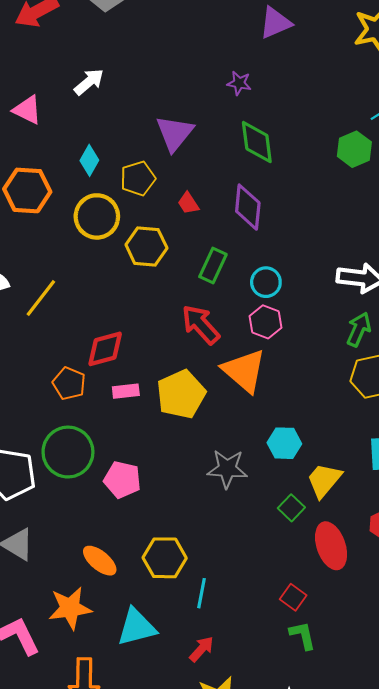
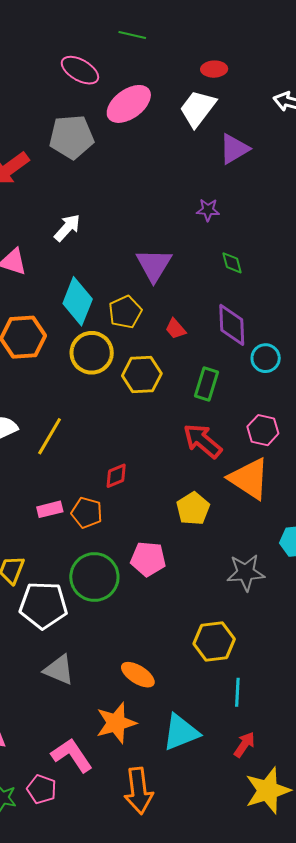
green diamond: (257, 142) -> (232, 263), size x0.6
cyan diamond: (89, 160) -> (78, 301), size x1.6
cyan circle: (266, 282) -> (266, 358), moved
red diamond: (105, 349) -> (116, 476), size x0.7
pink rectangle: (126, 391) -> (50, 509), moved
yellow pentagon: (181, 394) -> (193, 509), size x0.7
pink pentagon: (122, 480) -> (148, 559), moved
yellow hexagon: (165, 558) -> (214, 641), moved

